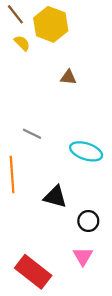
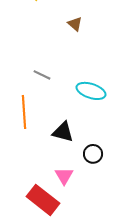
brown triangle: (68, 77) -> (75, 24), turned 35
pink triangle: (83, 256) -> (64, 176), moved

